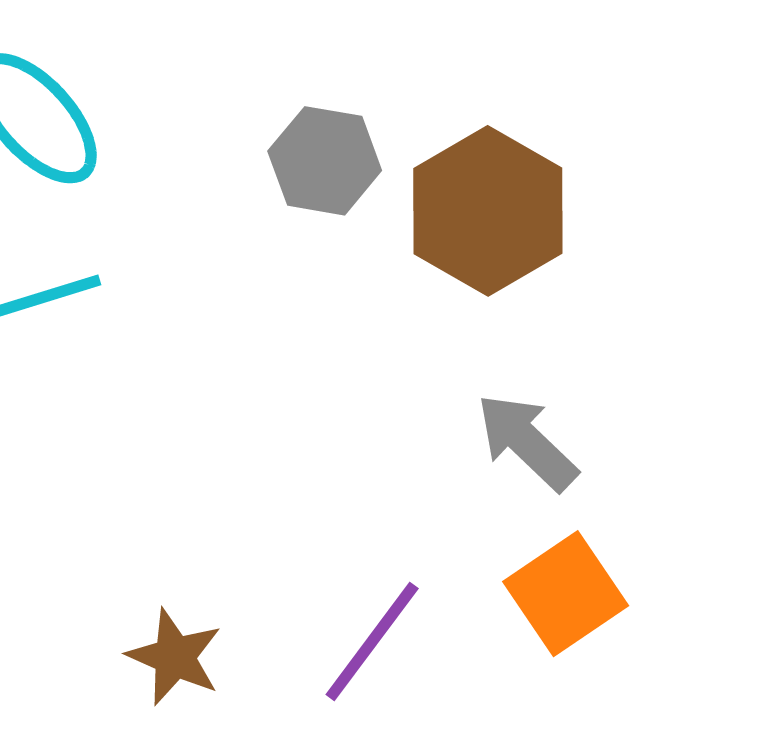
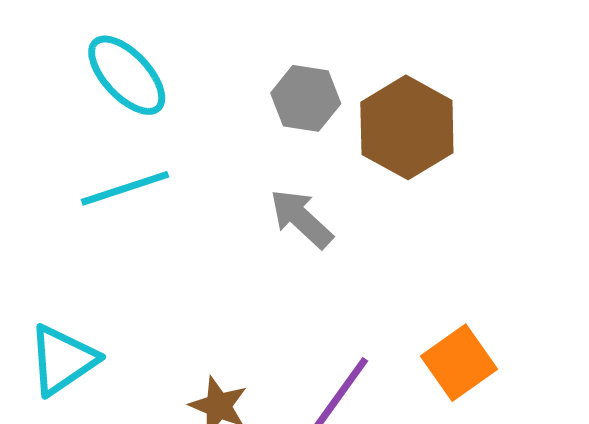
gray arrow: (527, 442) -> (301, 219), moved

